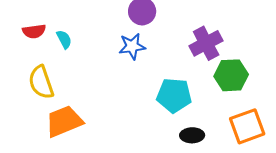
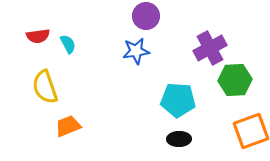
orange trapezoid: (64, 121) -> (68, 126), size x0.7
black ellipse: (192, 135) -> (179, 139), moved

